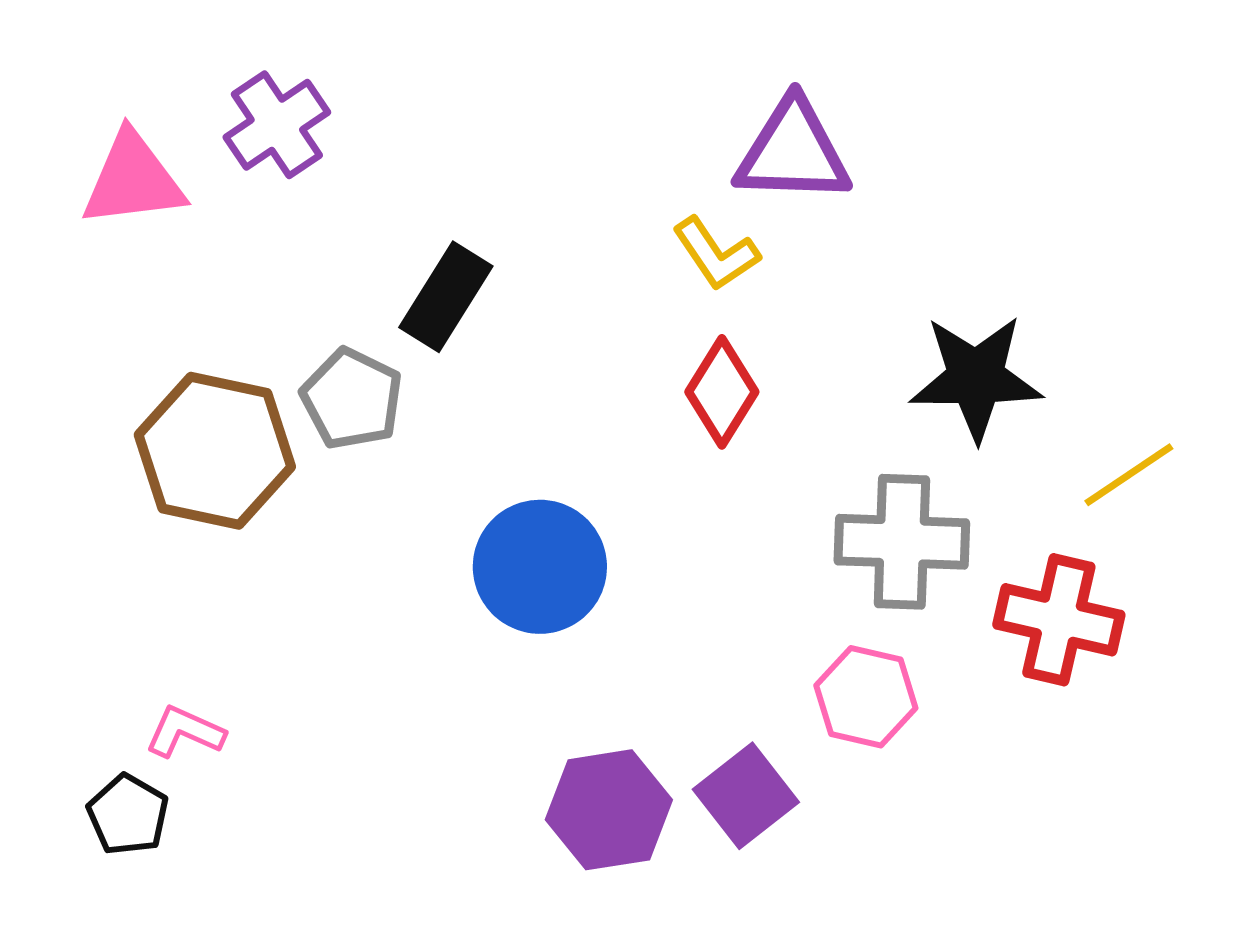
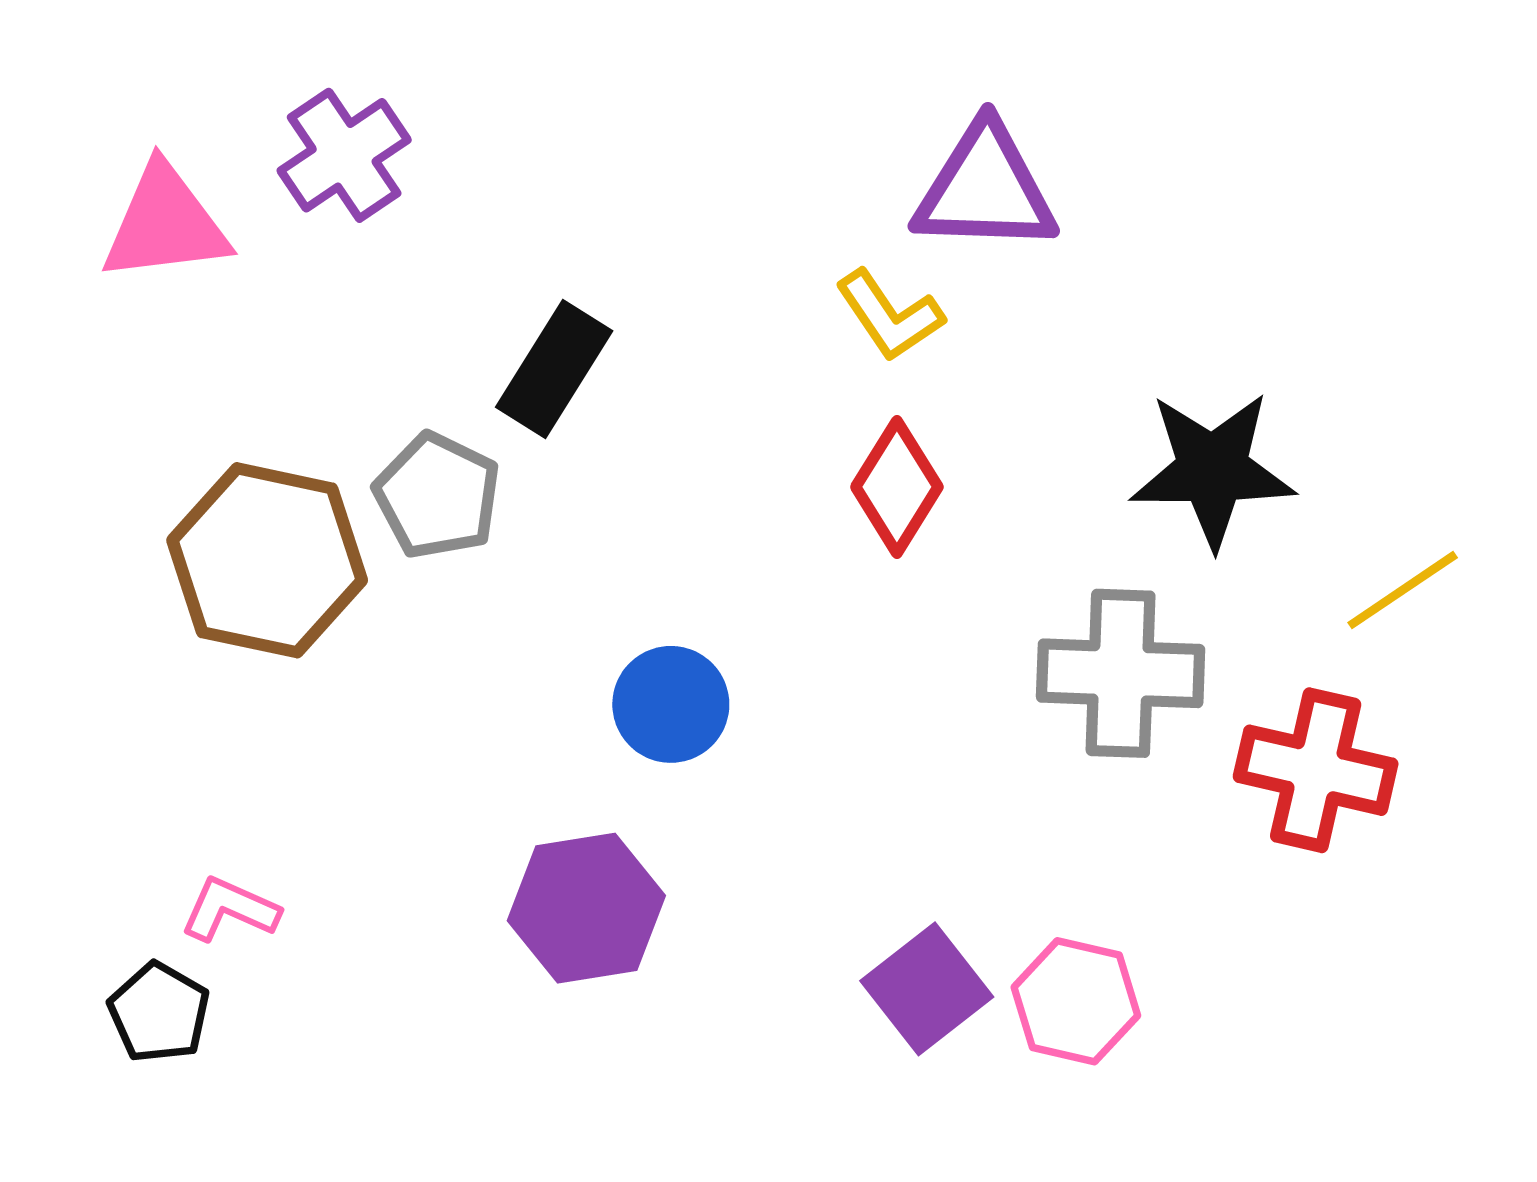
blue circle: (540, 567) -> (671, 704), size x0.7
pink hexagon: (866, 697) -> (1076, 1001), moved
purple hexagon: (609, 810) -> (586, 908), moved

